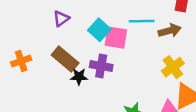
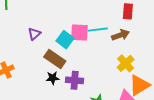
pink square: (116, 38) -> (79, 33), moved
brown rectangle: (65, 59) -> (55, 59), moved
purple cross: (101, 66) -> (75, 80), moved

